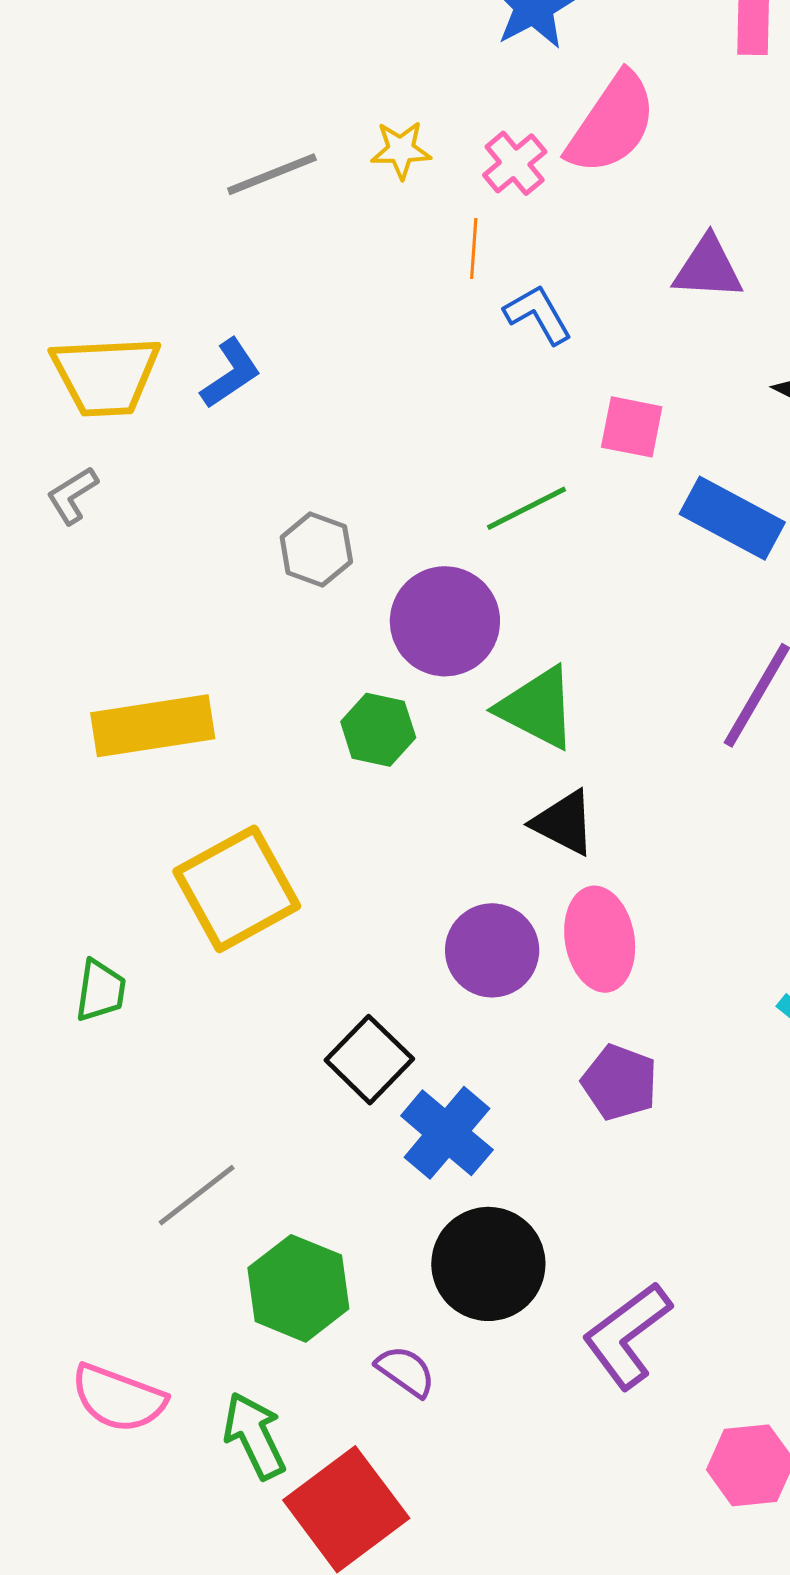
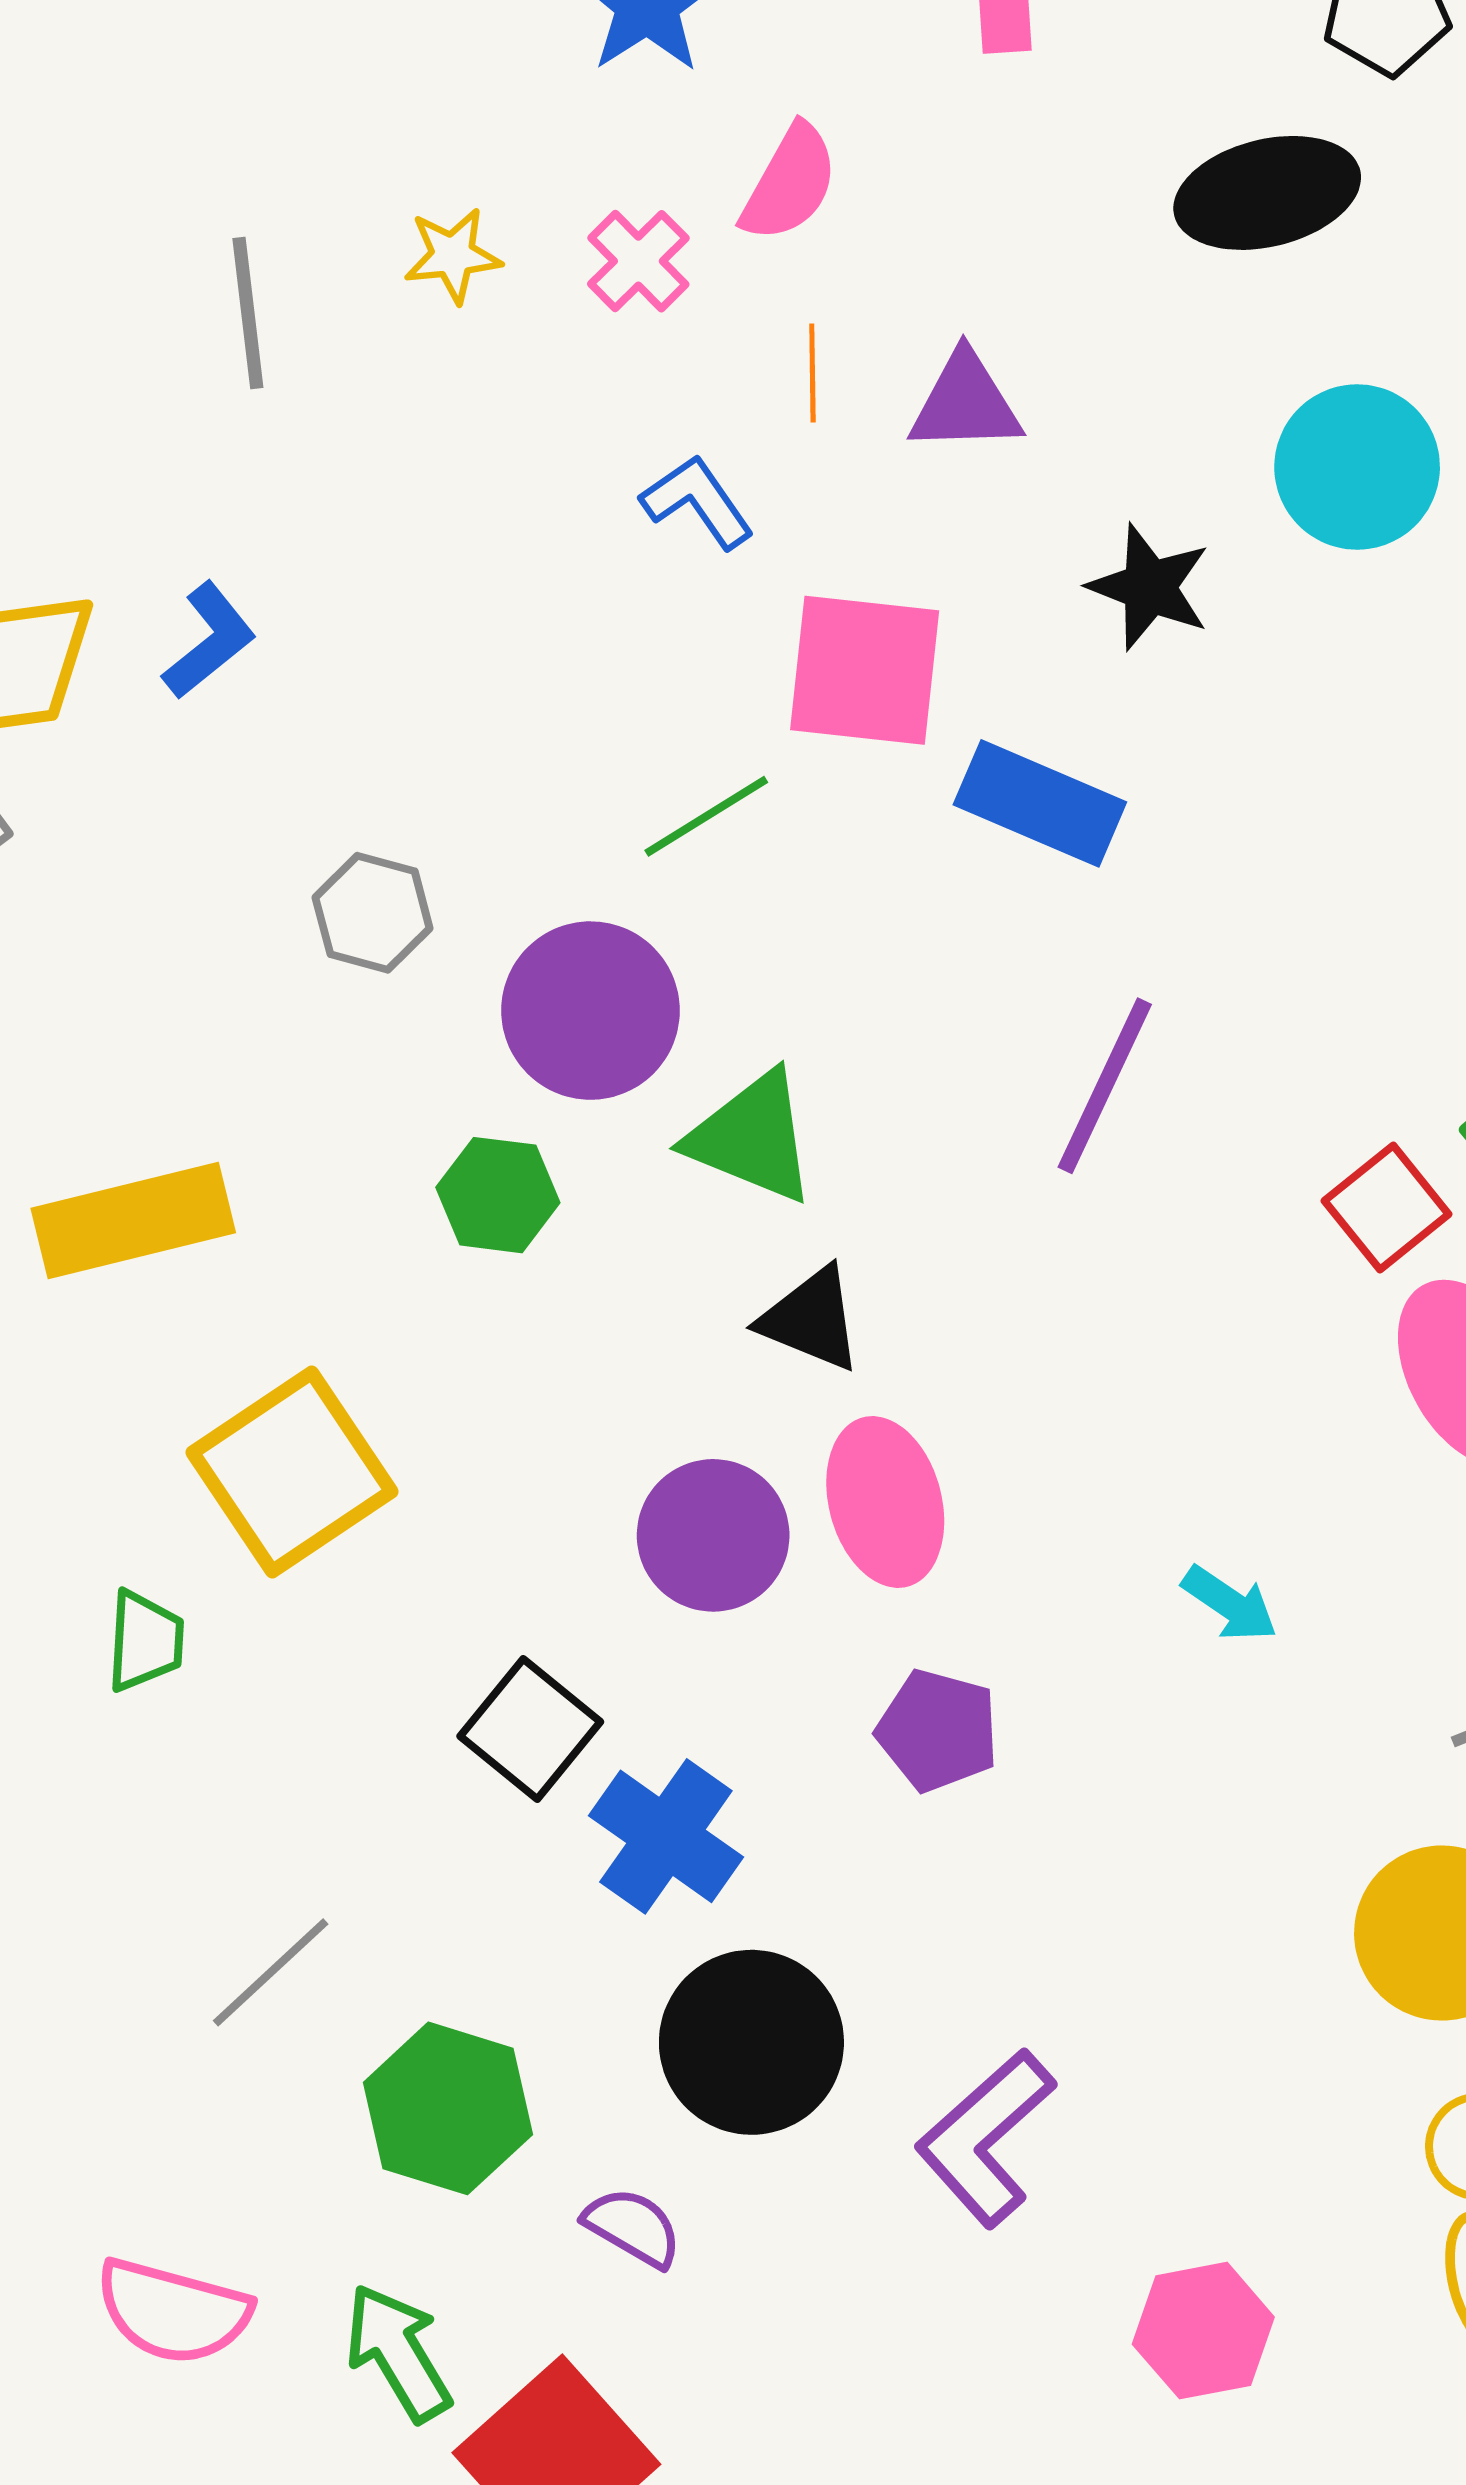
pink semicircle: (612, 124) -> (790, 183), size x0.7
gray line: (272, 174) -> (248, 313), turned -70
orange line: (474, 248) -> (812, 373), moved
pink square: (632, 427) -> (865, 670), size x1.6
green trapezoid: (101, 991) -> (145, 1641), moved

